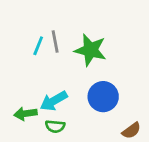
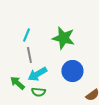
gray line: (55, 42) -> (29, 55), moved
green arrow: (25, 114) -> (17, 83), turned 49

